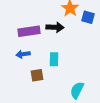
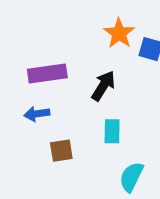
black arrow: (55, 27) -> (103, 86), moved, turned -60
cyan rectangle: (54, 59) -> (112, 131), moved

